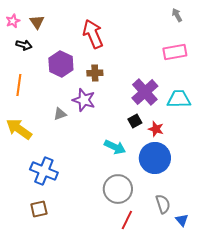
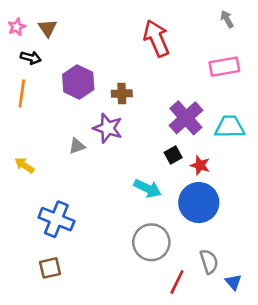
red arrow: (93, 34) -> (156, 38), moved
orange line: (19, 85) -> (22, 94), moved
yellow arrow: (19, 129) -> (24, 165), size x0.6
red line: (127, 220) -> (177, 282), moved

